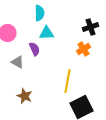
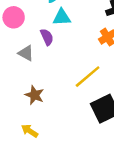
yellow line: (68, 81) -> (88, 77), turned 40

